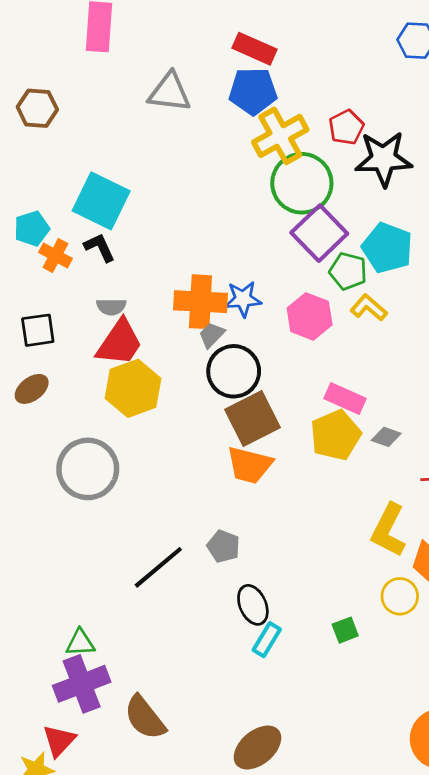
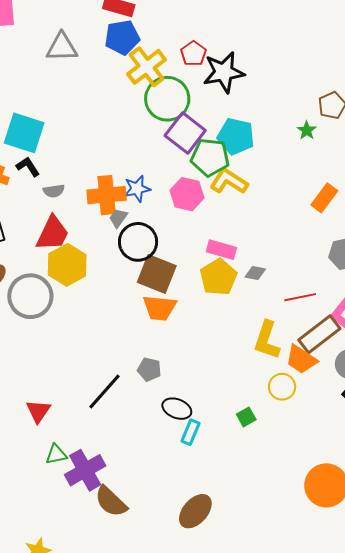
green pentagon: (348, 271) -> (210, 157), size x1.4
gray semicircle: (111, 307) -> (54, 191), moved
yellow L-shape: (369, 308) -> (229, 181), size x1.4
brown square: (253, 419) -> (157, 274), turned -33
gray circle: (88, 469) -> (30, 296), moved
black ellipse: (253, 605) -> (177, 409), turned -36
purple cross: (82, 684) -> (85, 470), moved
red triangle: (59, 741) -> (38, 411), moved

